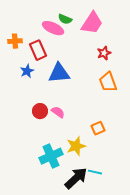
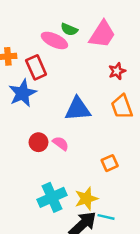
blue star: (27, 71) -> (23, 93), size x1.6
blue triangle: (59, 73) -> (78, 109), moved
yellow star: (76, 146) -> (86, 199), moved

